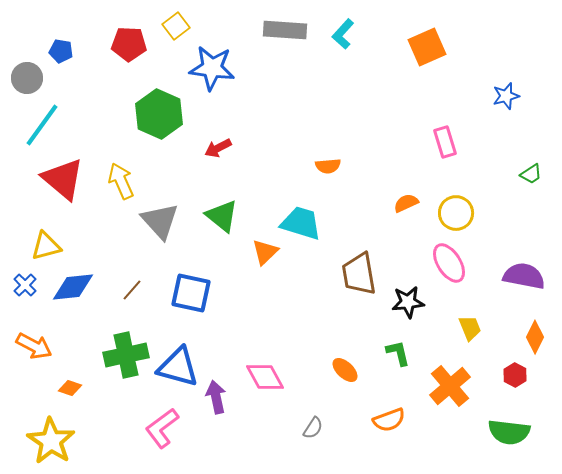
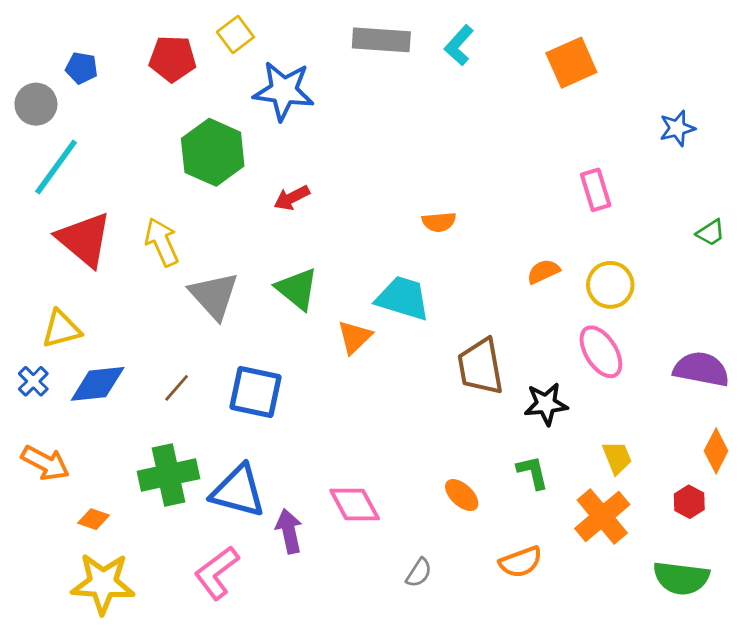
yellow trapezoid: (470, 328) -> (617, 458), moved
yellow star: (51, 441) -> (103, 583), moved, turned -30

